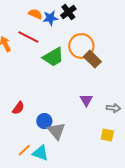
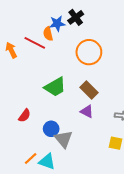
orange semicircle: (35, 14) -> (48, 34), moved, turned -128
green trapezoid: (53, 57) -> (55, 87), moved
brown rectangle: (92, 59) -> (89, 90), moved
purple triangle: (86, 100) -> (87, 111), moved, turned -32

